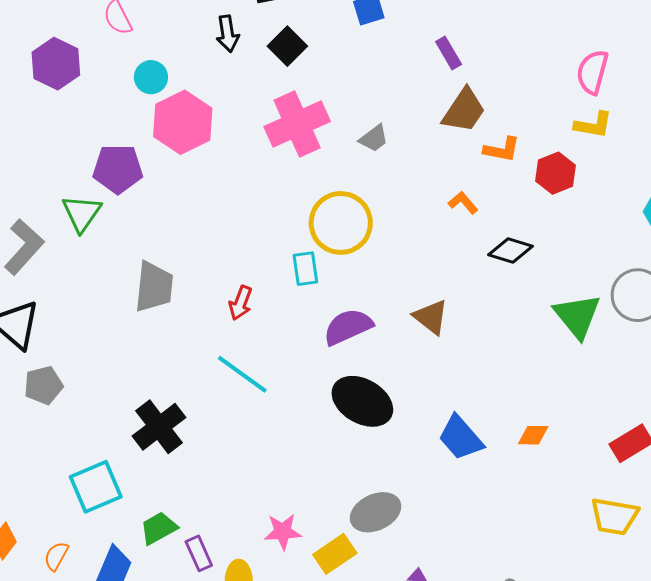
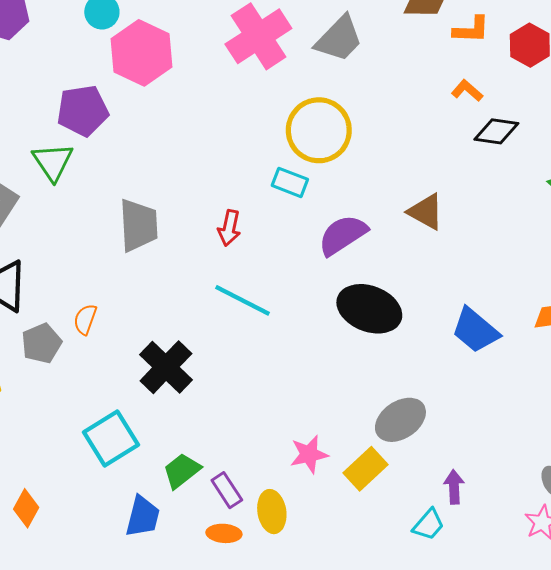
gray trapezoid: (374, 138) -> (339, 39), size x1.6
orange L-shape: (463, 203) -> (467, 91), moved
cyan rectangle: (305, 269) -> (290, 182), turned -52
orange semicircle: (56, 556) -> (85, 319), moved

